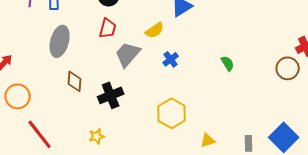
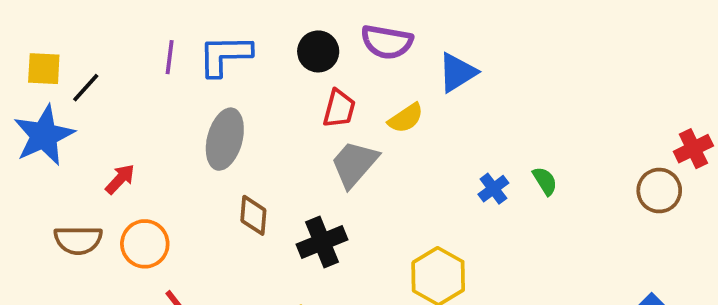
red trapezoid: (108, 28) -> (339, 109), moved
blue cross: (171, 59) -> (493, 189), moved

